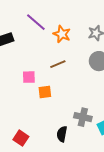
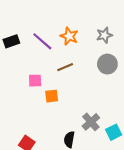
purple line: (36, 22) -> (42, 41), moved
gray cross: (83, 117) -> (91, 122), turned 36

